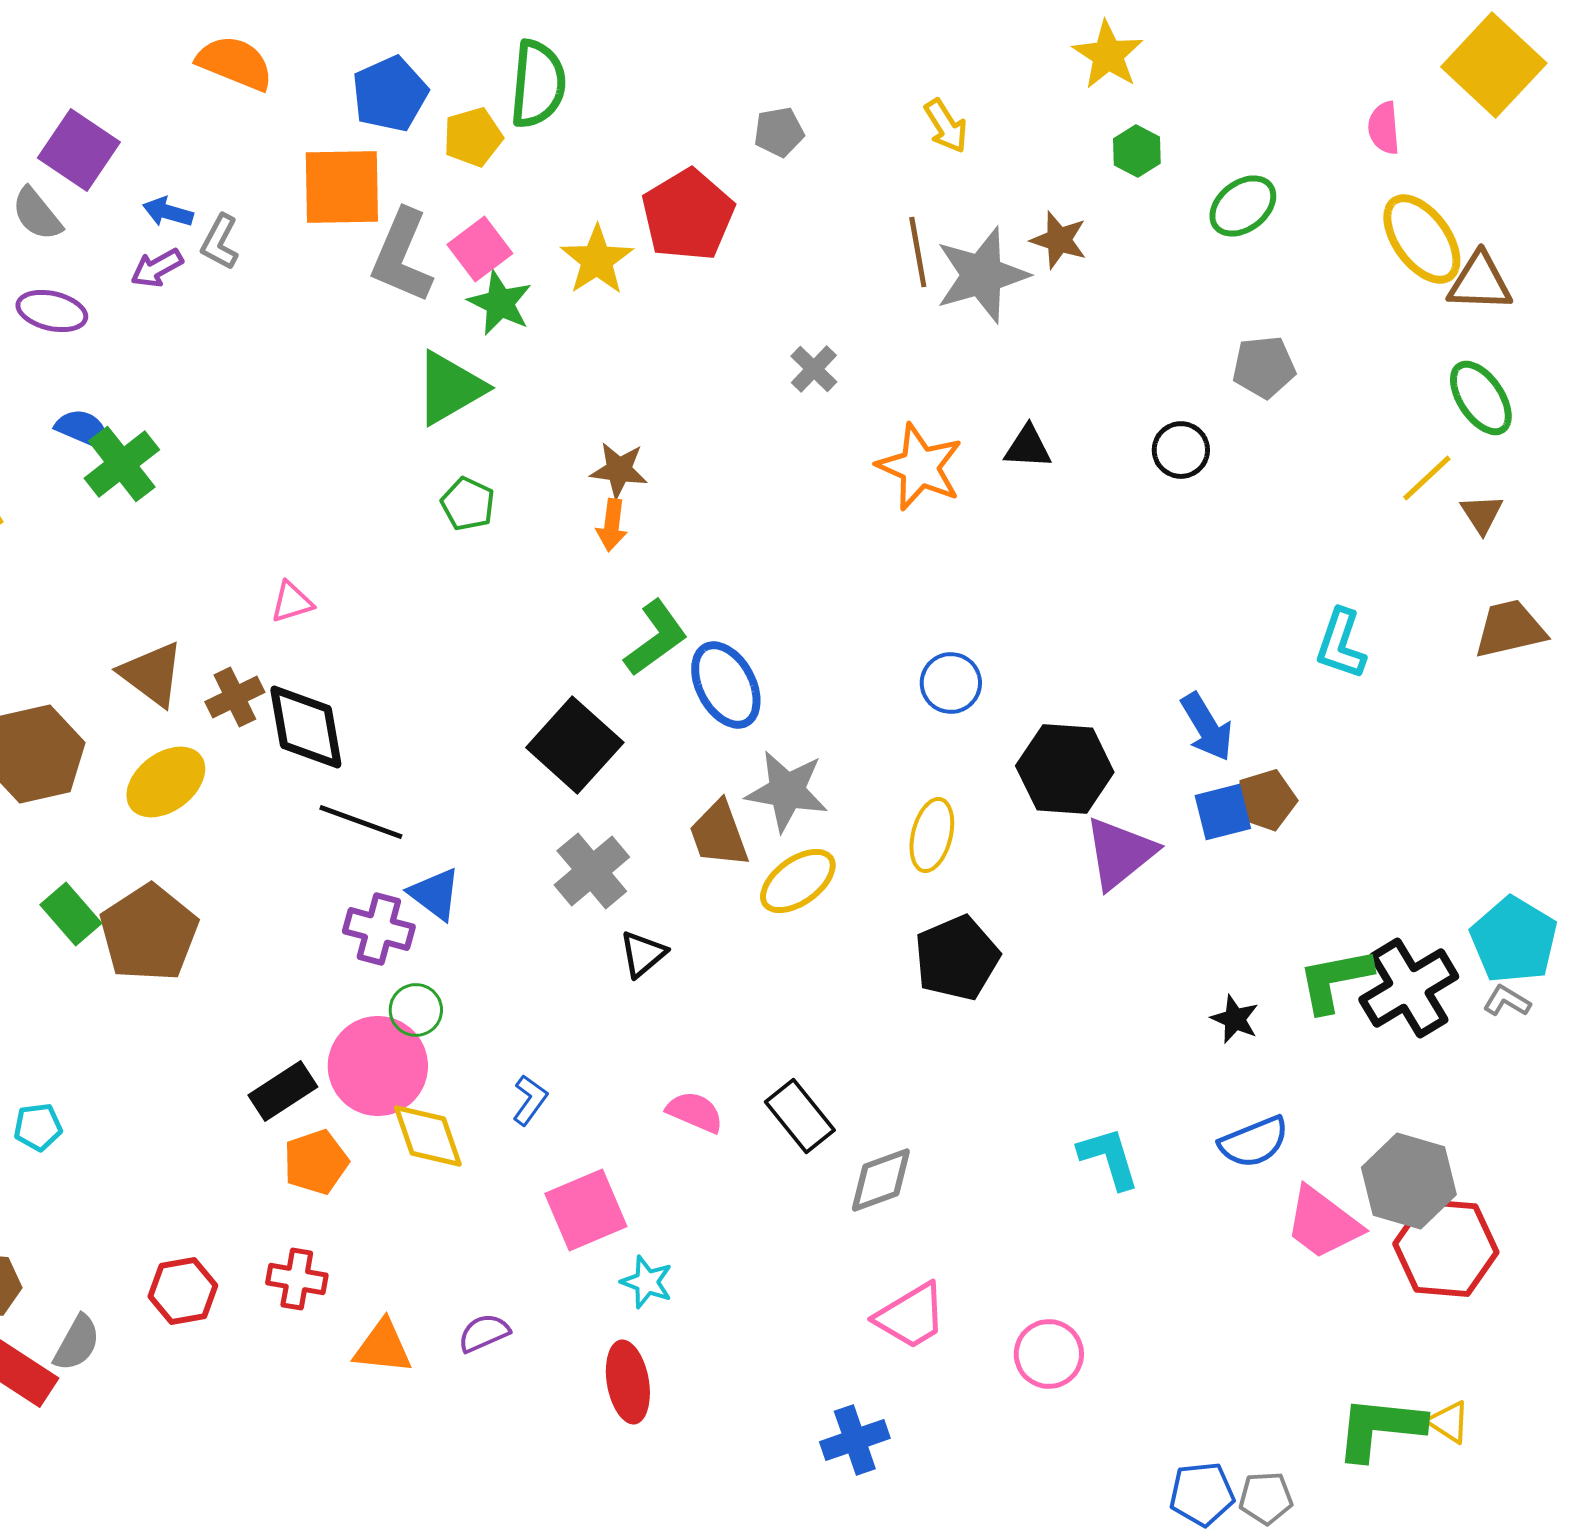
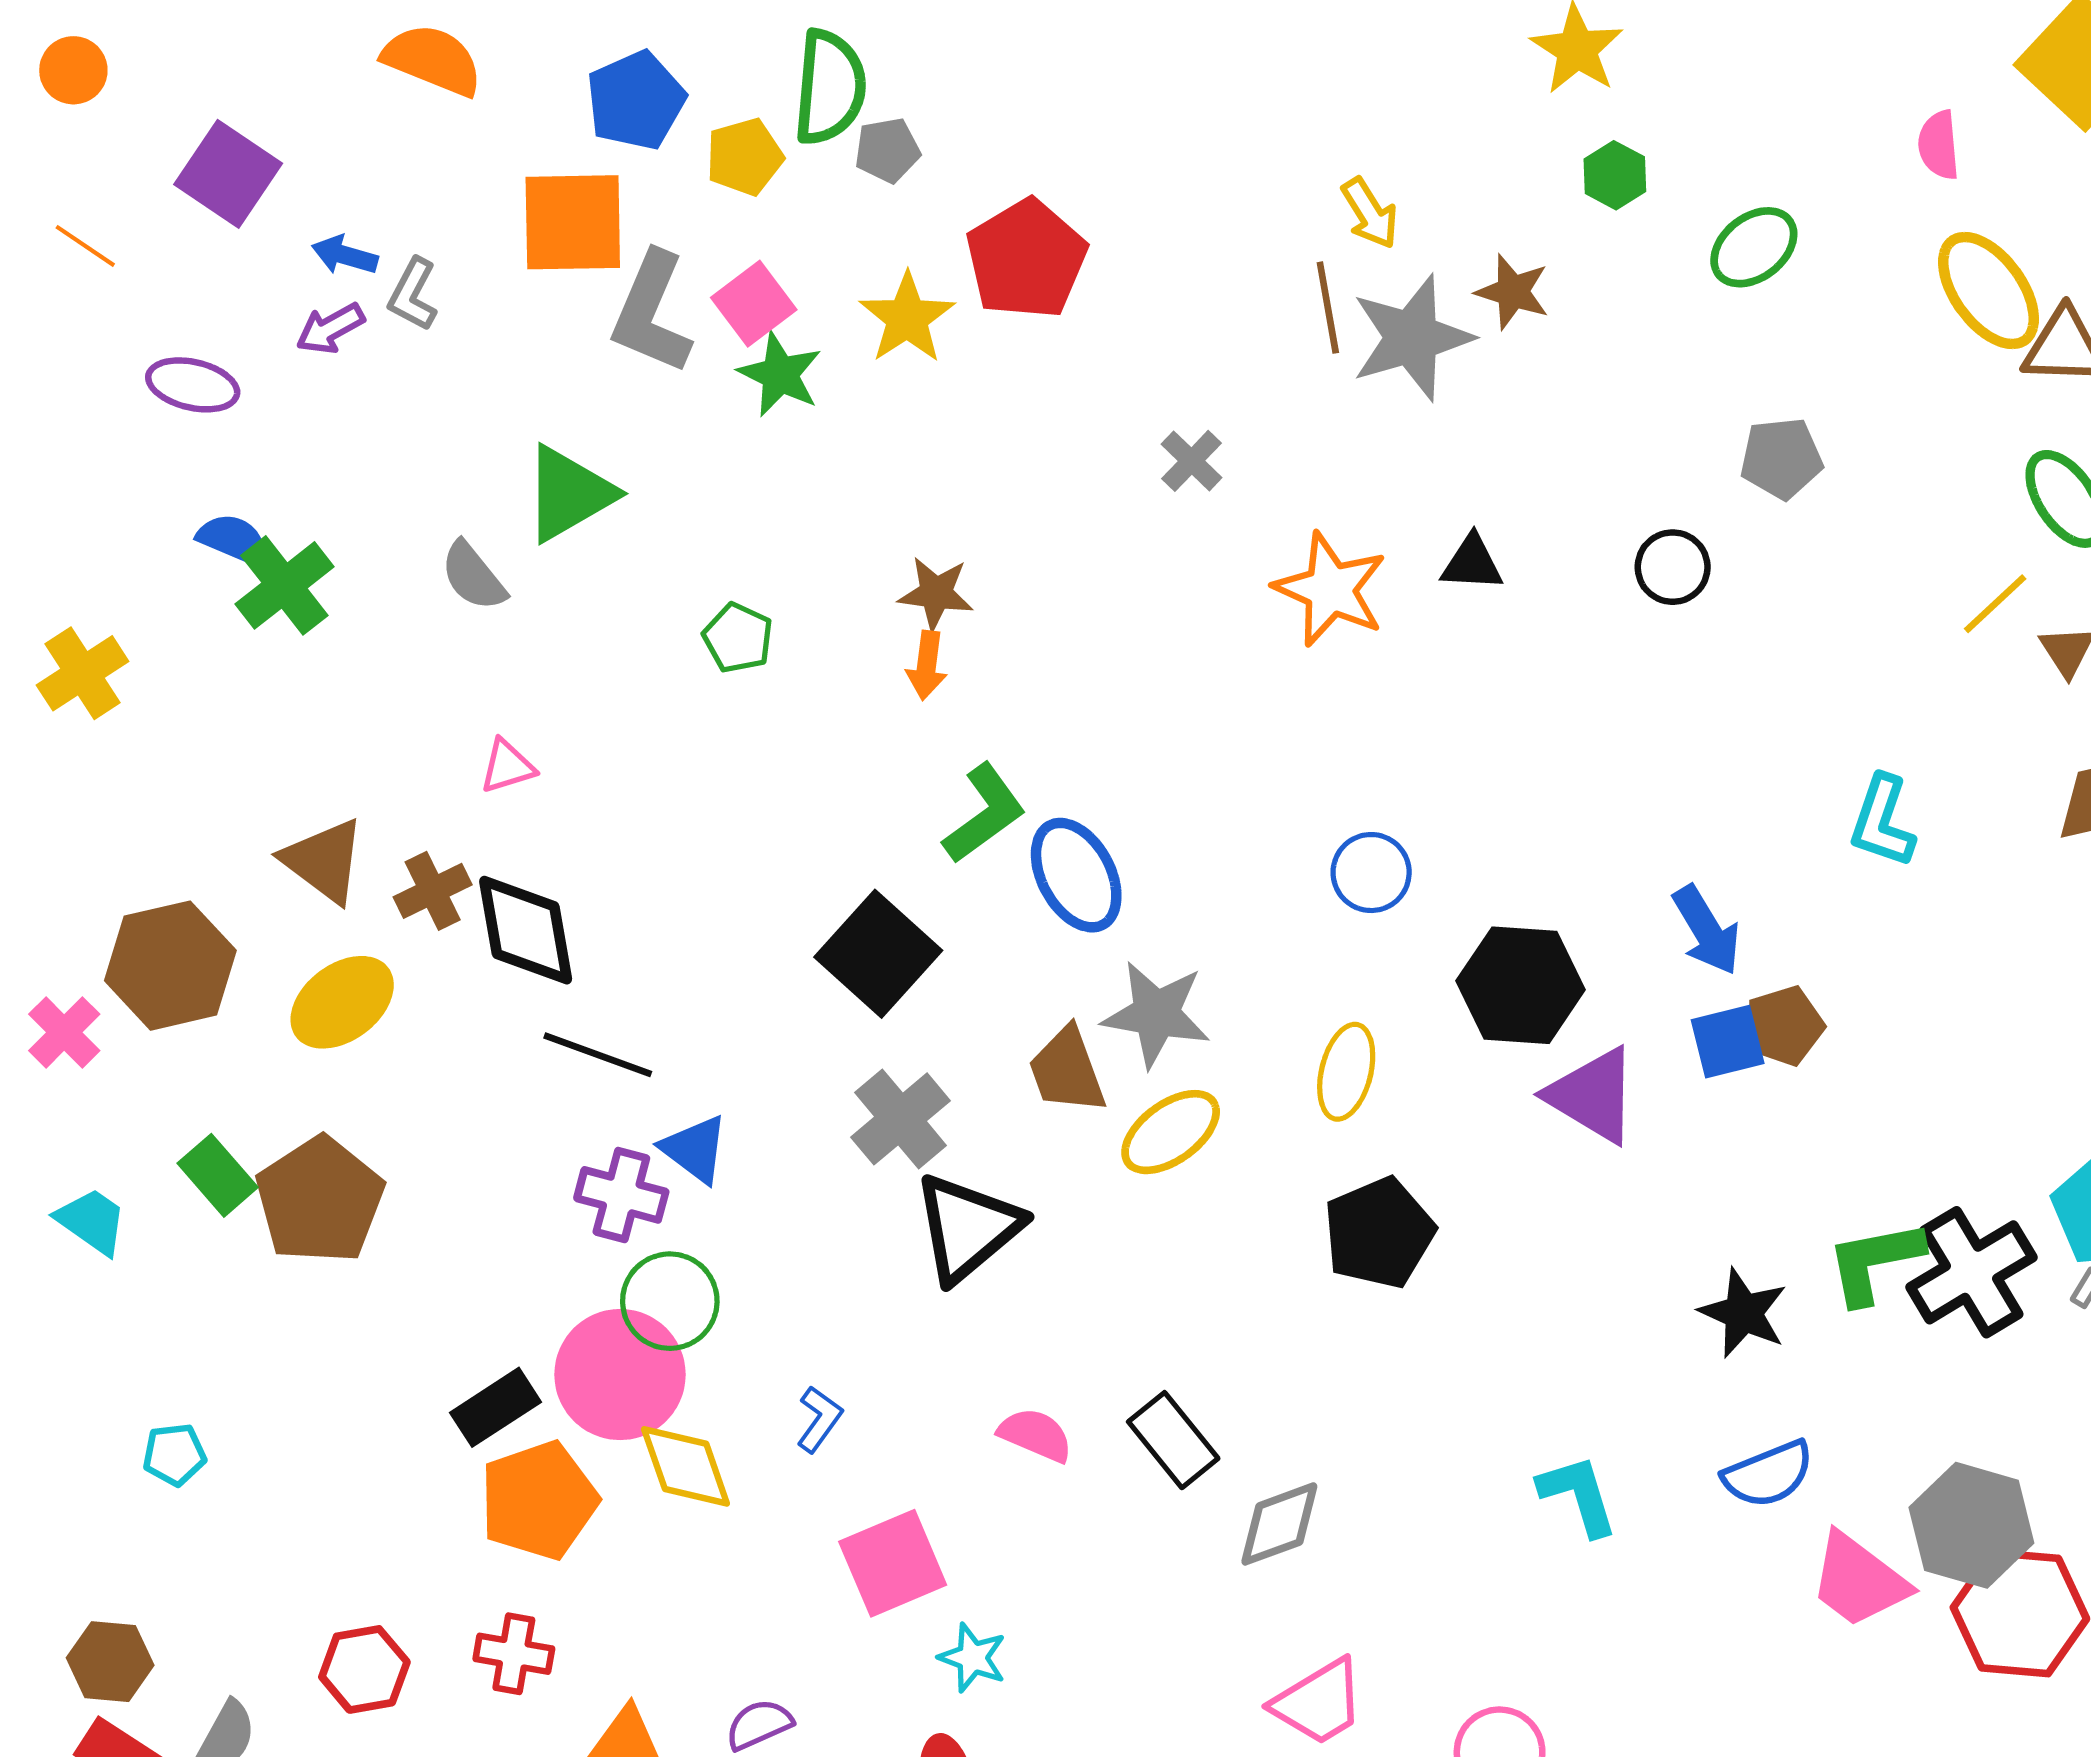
yellow arrow: (946, 126) -> (1370, 213), moved
gray pentagon: (779, 132) -> (887, 150), moved
gray semicircle: (37, 214) -> (473, 576), moved
green triangle: (450, 388) -> (569, 494), moved
purple triangle: (1120, 853) -> (1593, 1095), turned -50
black triangle: (643, 954) -> (967, 1228), size x1.8
green circle: (416, 1010) -> (670, 1301), size x1.4
black star: (1235, 1019) -> (1743, 1313), size x1.4
orange pentagon: (316, 1162) -> (539, 1500), size x1.4

